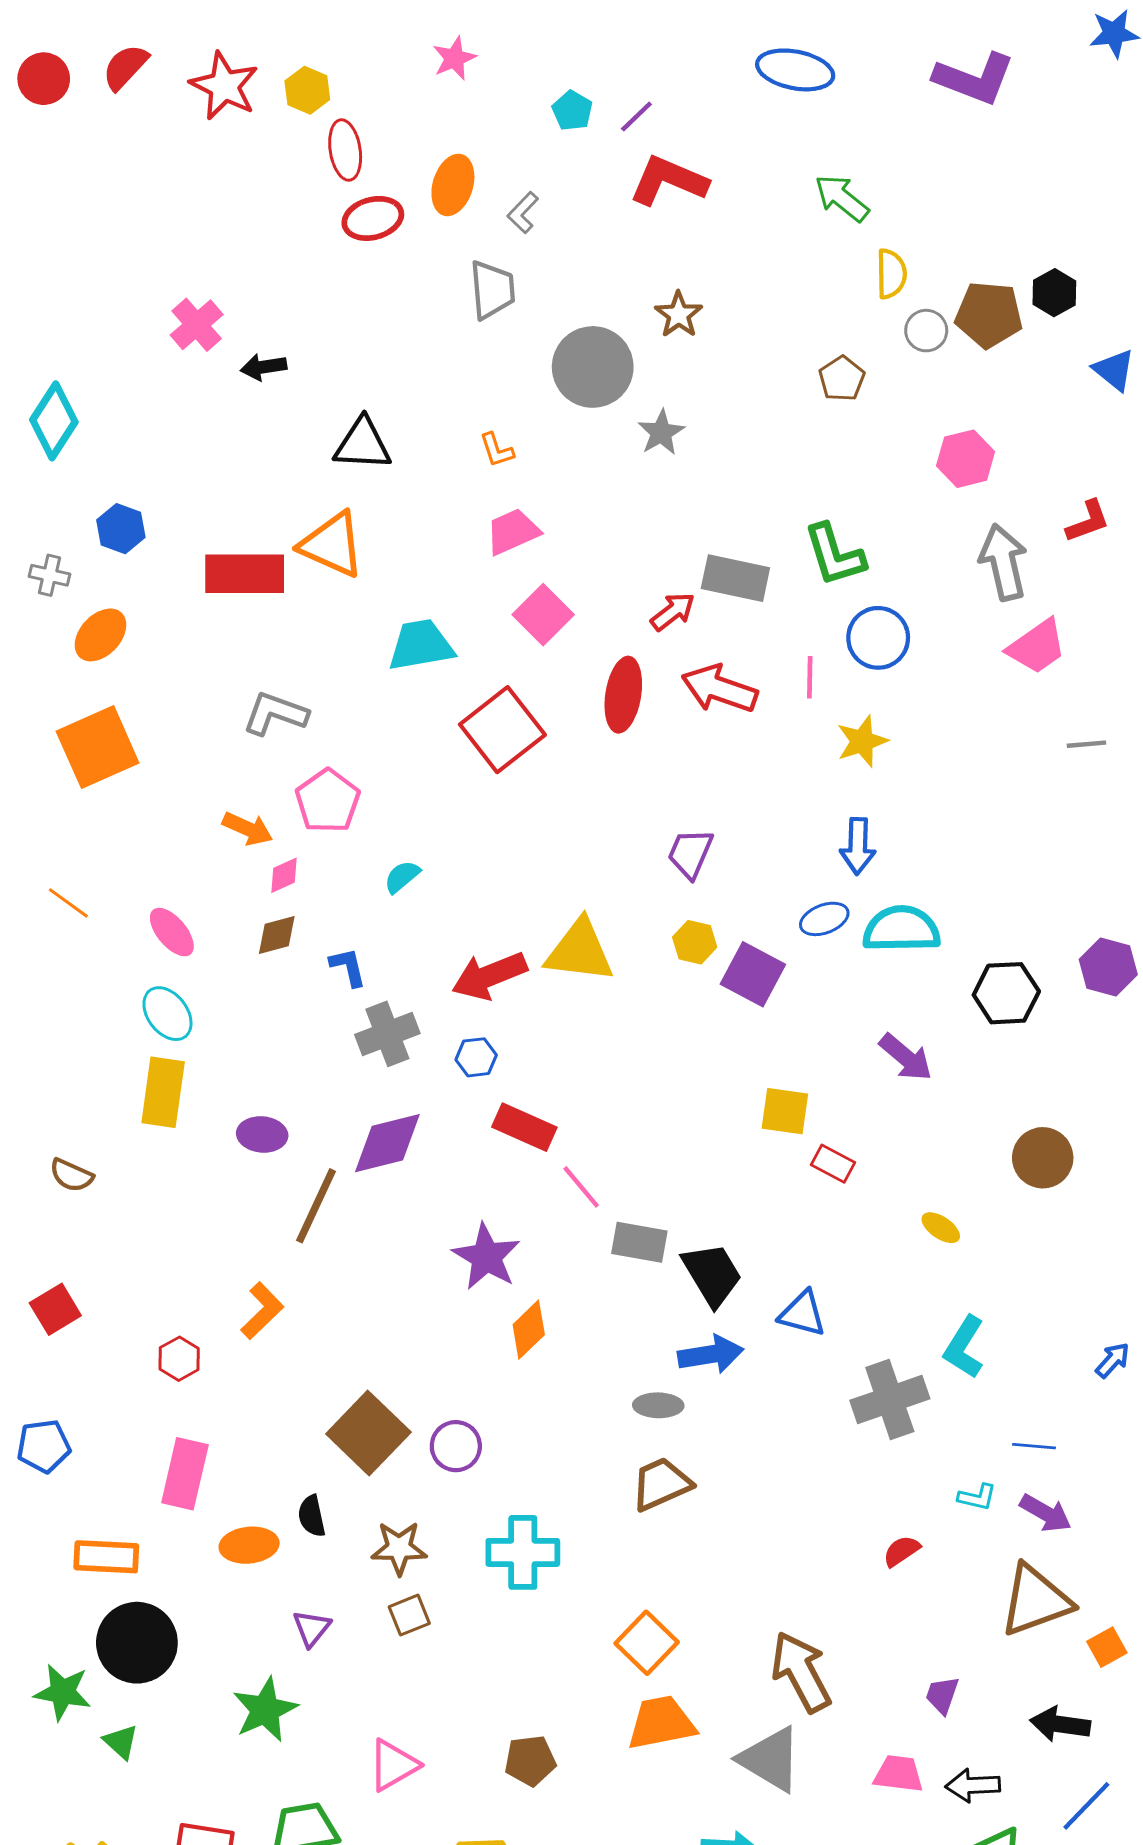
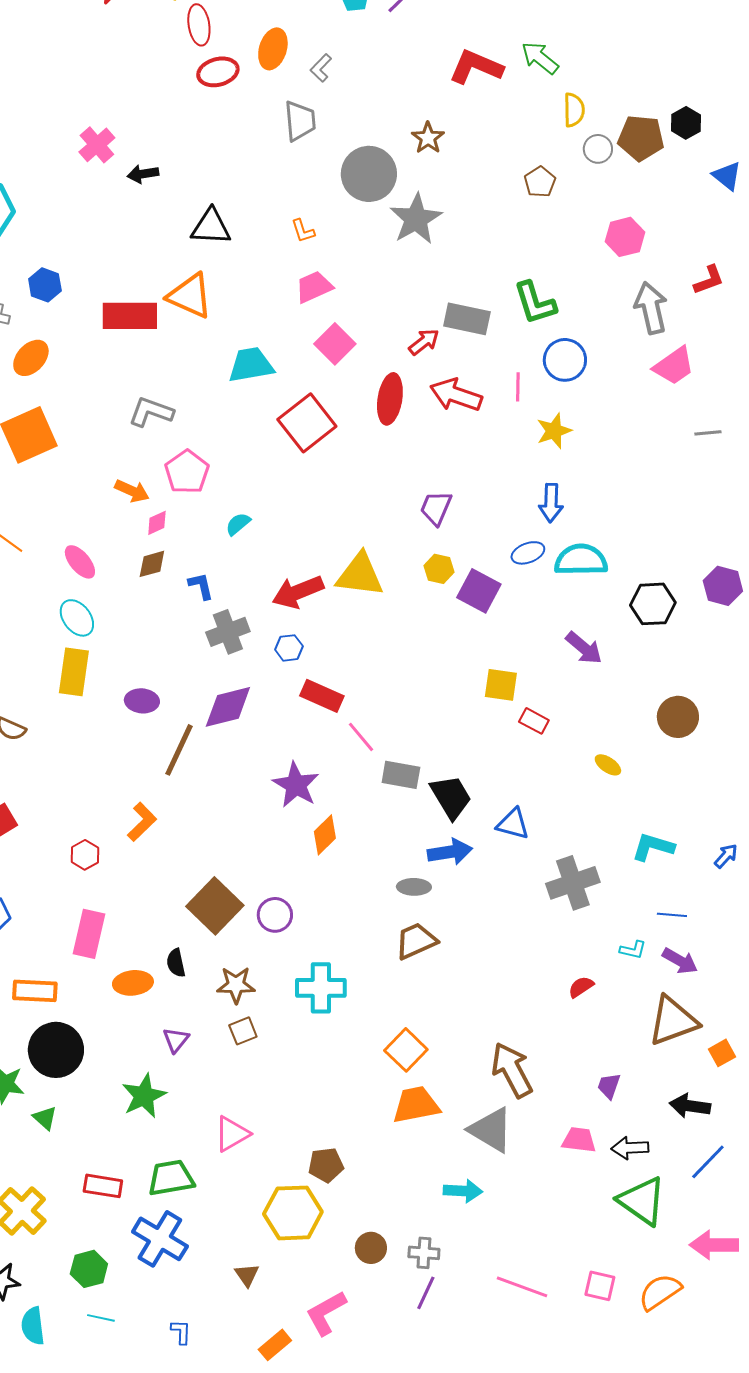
red L-shape: (668, 181) -> (476, 67), moved
gray star: (661, 433) -> (416, 219), size x1.6
cyan L-shape: (964, 1347) -> (653, 847), moved, turned 75
brown pentagon: (530, 1761) -> (326, 1165), moved

